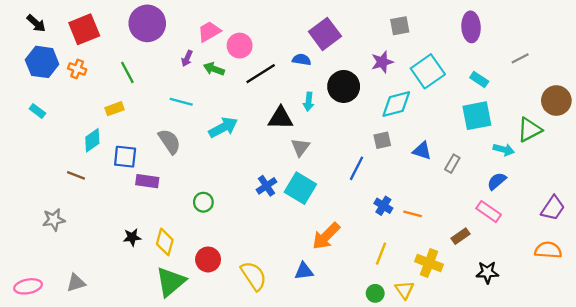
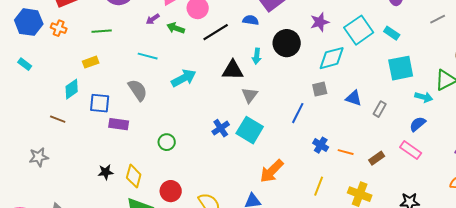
purple arrow: (187, 58) -> (153, 19), turned 32
green line: (127, 72) -> (102, 31), turned -66
cyan rectangle: (479, 79) -> (392, 33), moved
brown rectangle: (461, 236) -> (377, 158), moved

